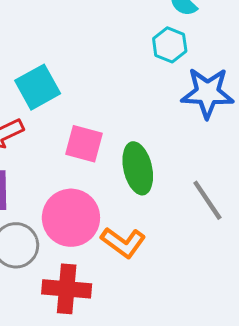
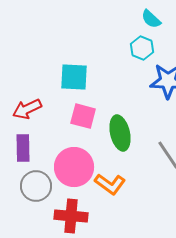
cyan square: (38, 87) -> (74, 77), moved, turned 32

